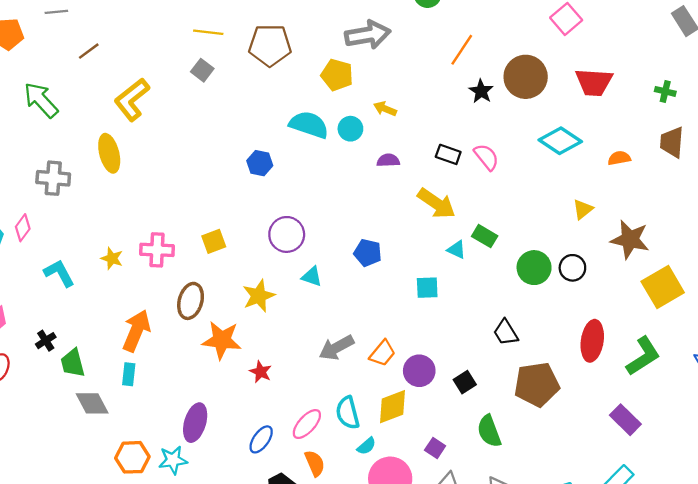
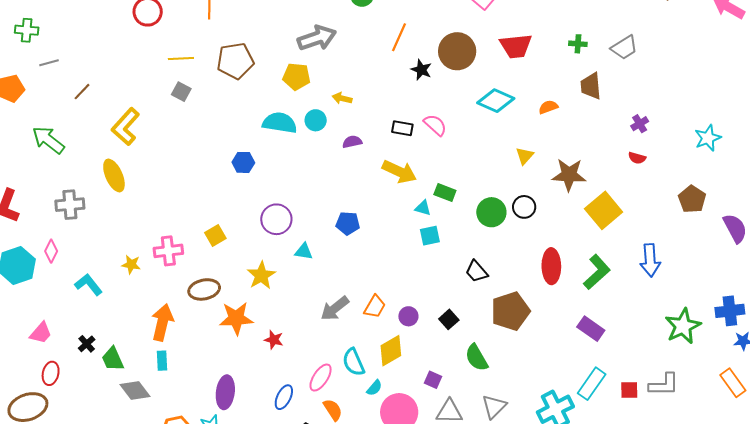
cyan square: (427, 288) -> (430, 236), moved
brown ellipse: (191, 301) -> (204, 289), turned 72
purple circle: (419, 371) -> (408, 316), size x0.7

